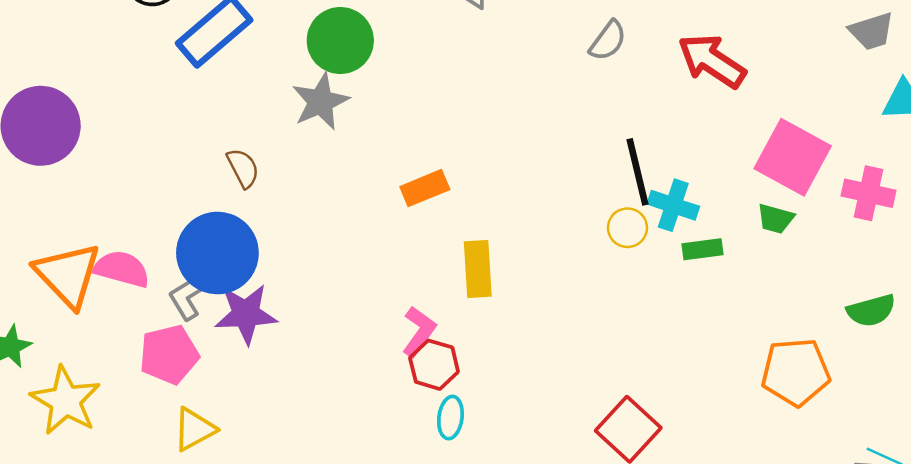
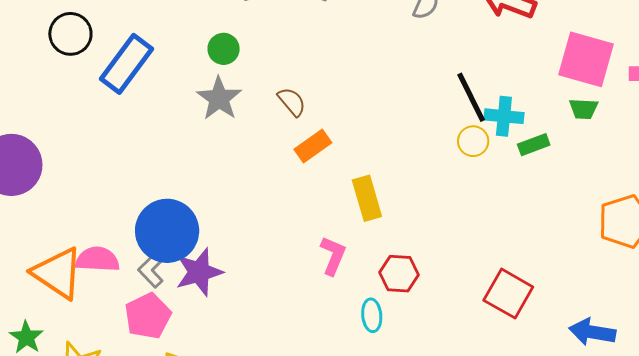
green circle: (340, 41) -> (224, 49), size x0.6
brown semicircle: (243, 168) -> (292, 102), moved
red hexagon: (434, 365) -> (399, 274), moved

